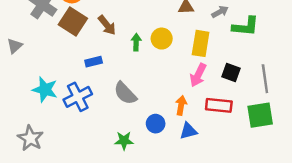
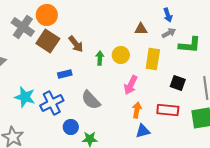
pink arrow: (198, 75) -> (131, 85), moved
blue circle: (156, 124) -> (71, 127), moved

